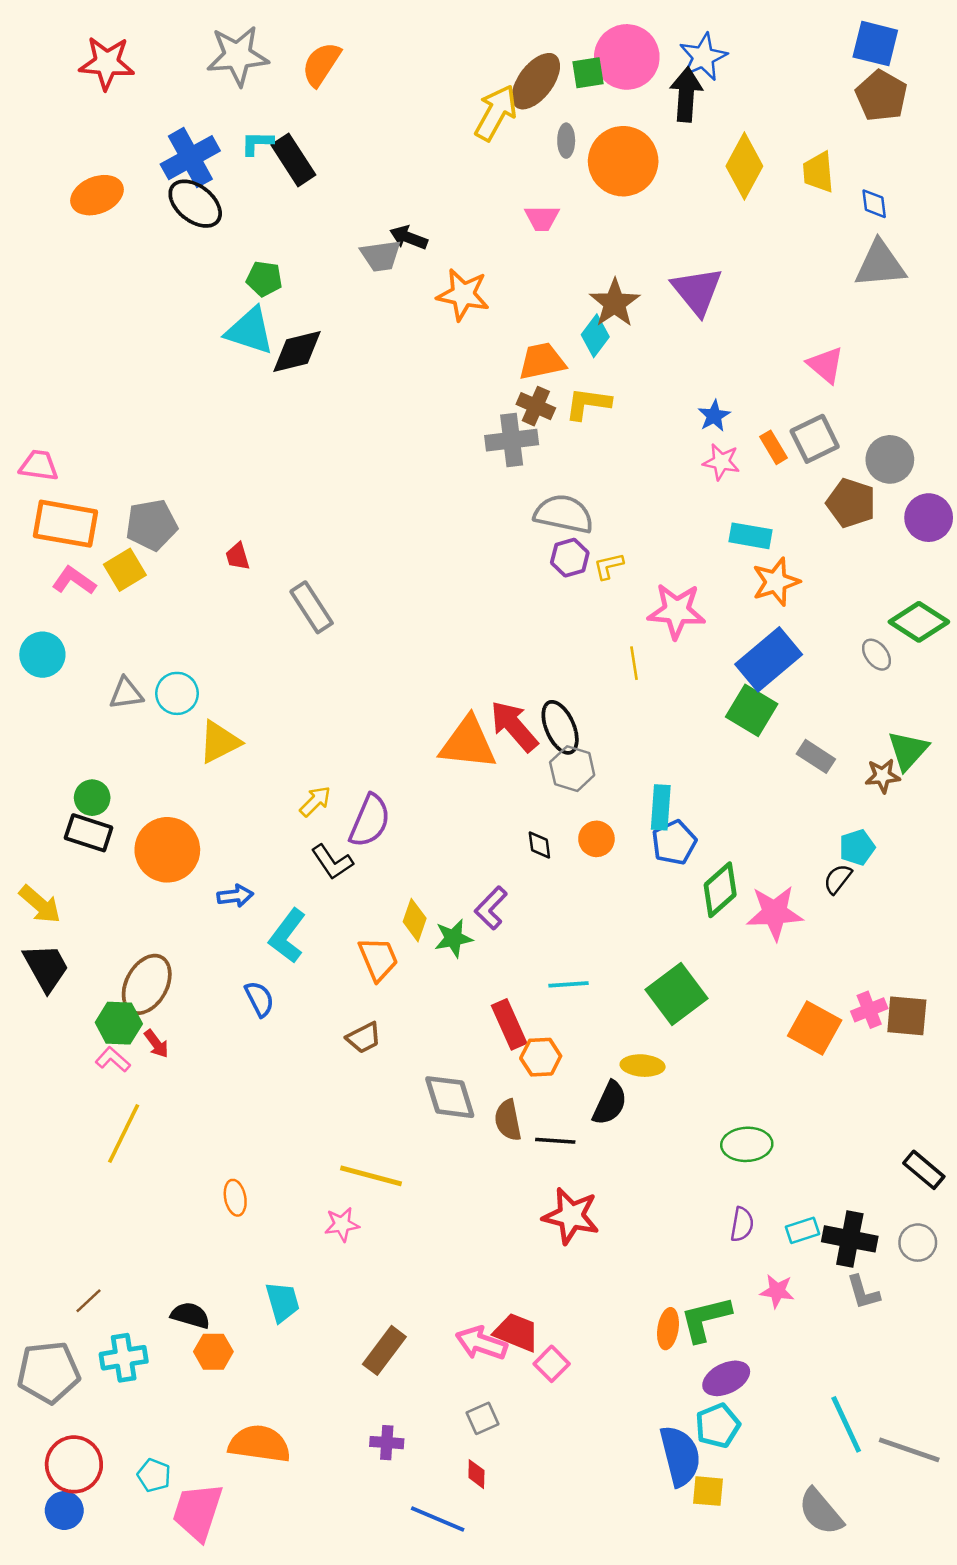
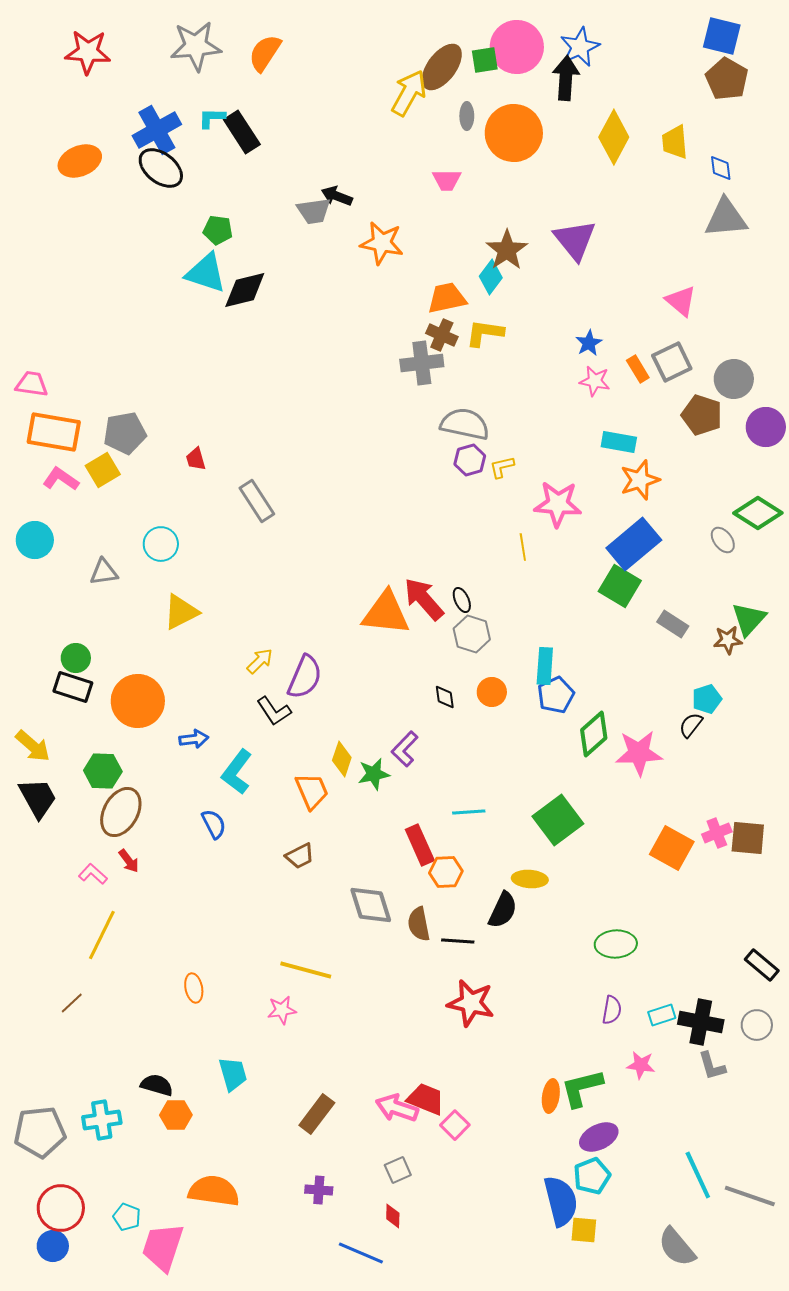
cyan circle: (177, 693) -> (161, 544), moved
black ellipse: (560, 727) -> (462, 600), size x0.6
green hexagon: (119, 1023) -> (103, 771), moved
brown line: (89, 1301) -> (72, 1003), moved

